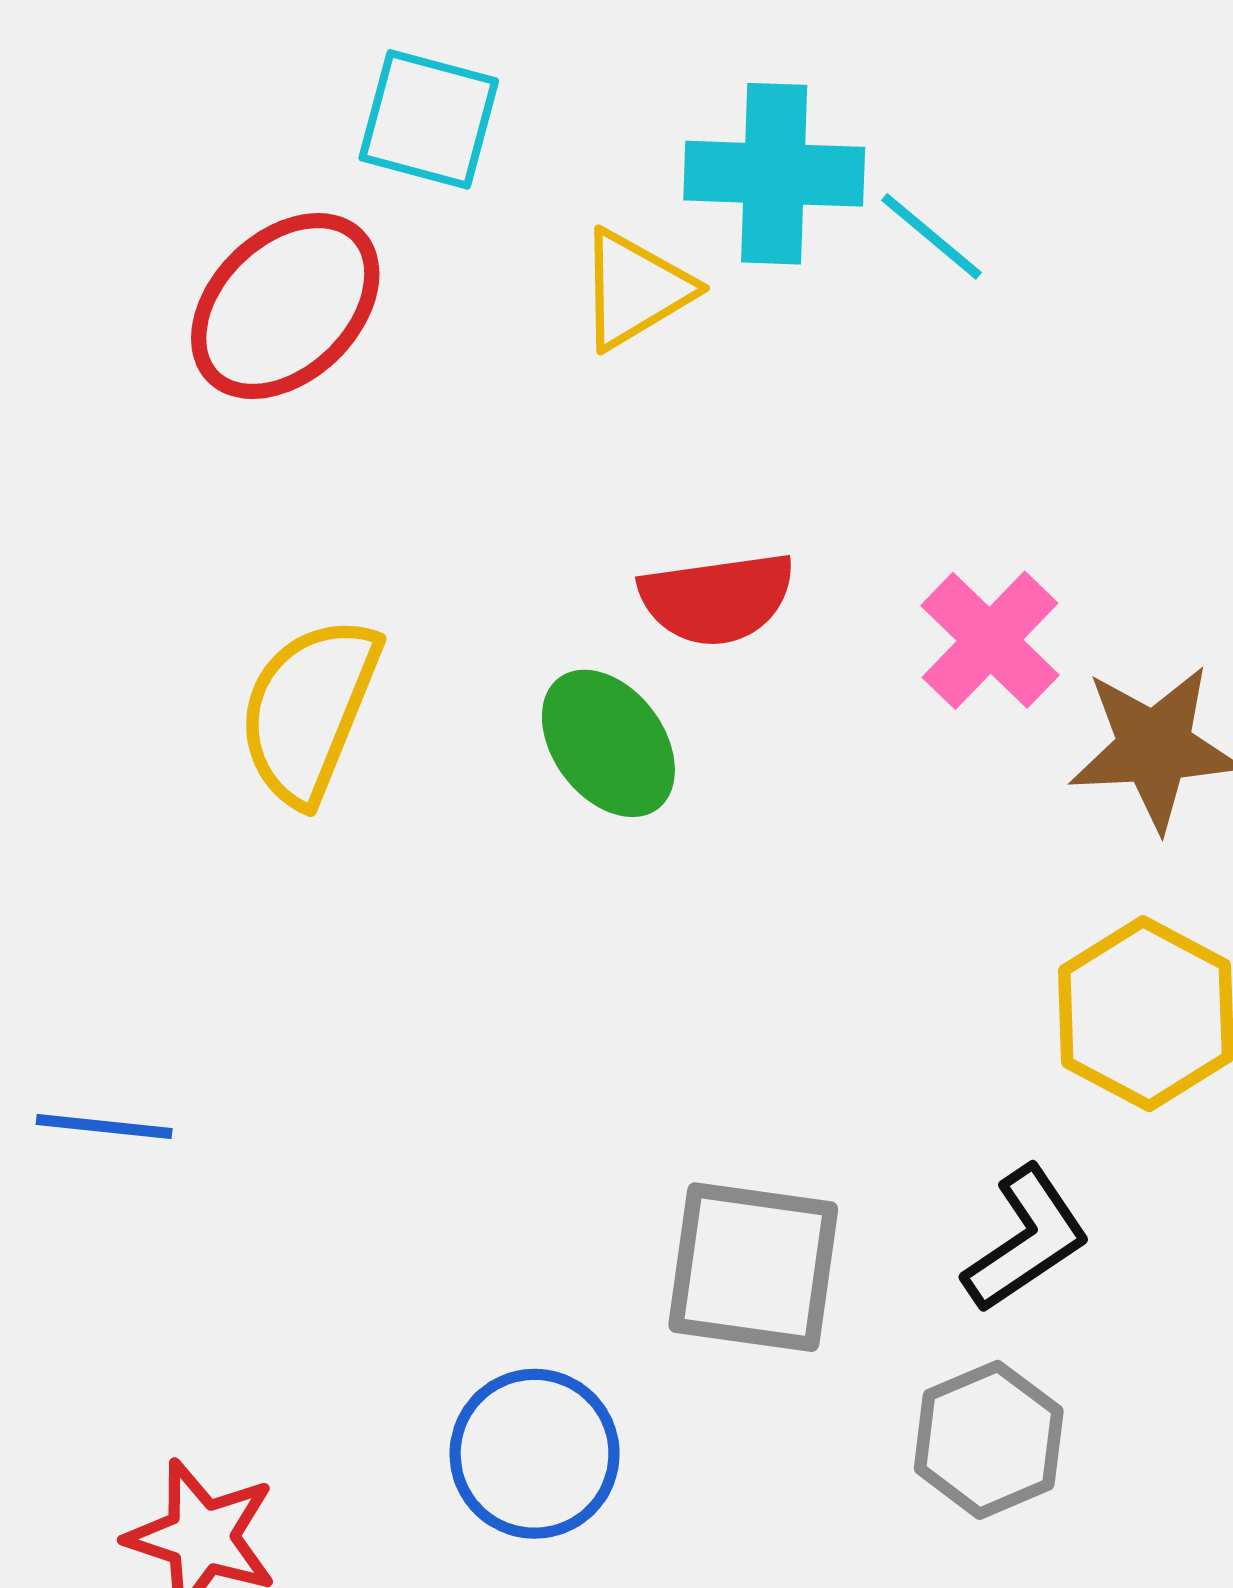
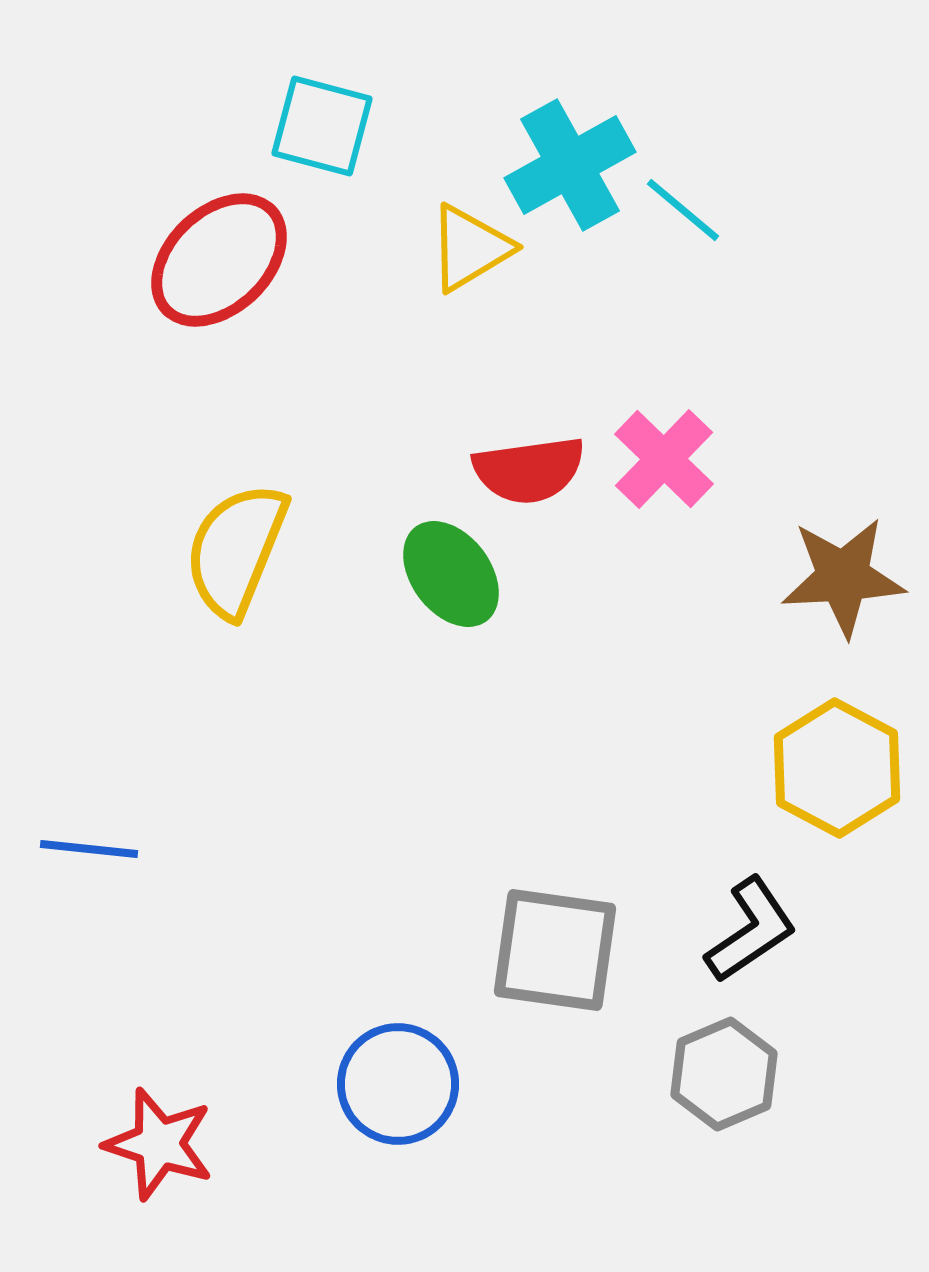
cyan cross: (774, 174) -> (570, 165), turned -31
pink cross: (990, 640) -> (664, 459), moved

